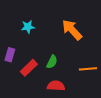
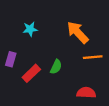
orange line: (88, 69) -> (93, 57), moved
red semicircle: (56, 86) -> (86, 93), moved

